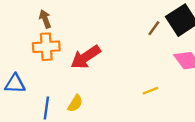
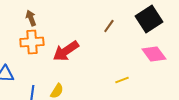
brown line: (154, 28) -> (109, 26), moved

